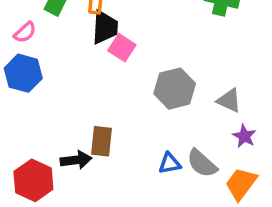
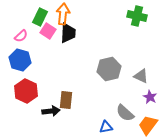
pink square: (122, 48) -> (48, 31), moved
blue triangle: (170, 163) -> (106, 127), moved
red hexagon: (33, 180) -> (26, 91), moved

